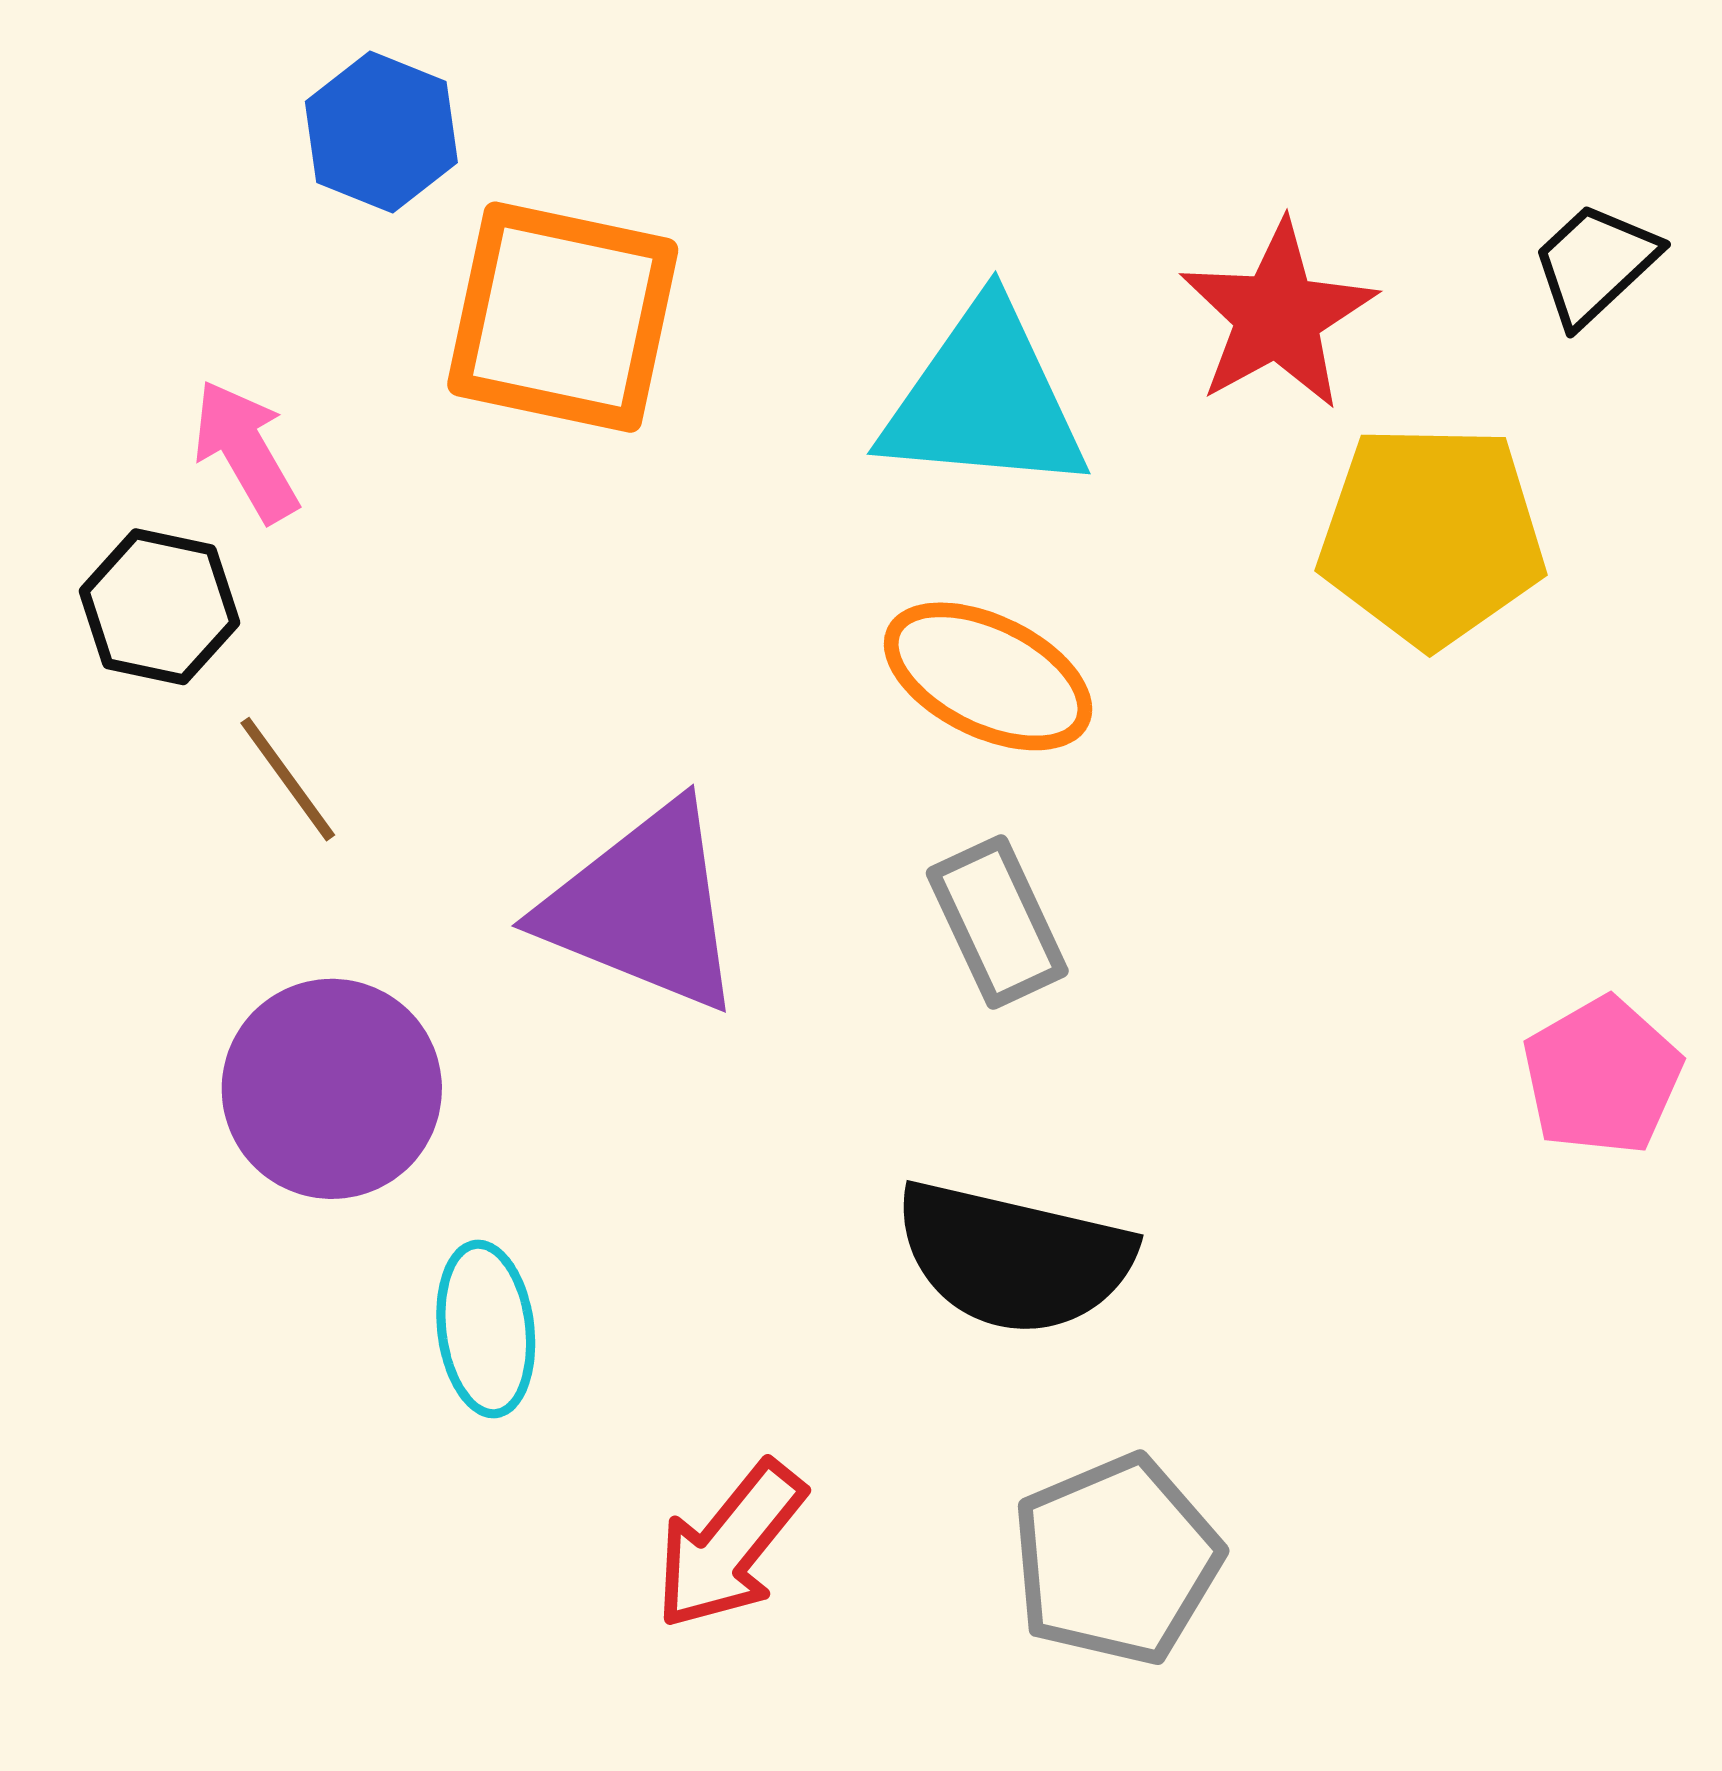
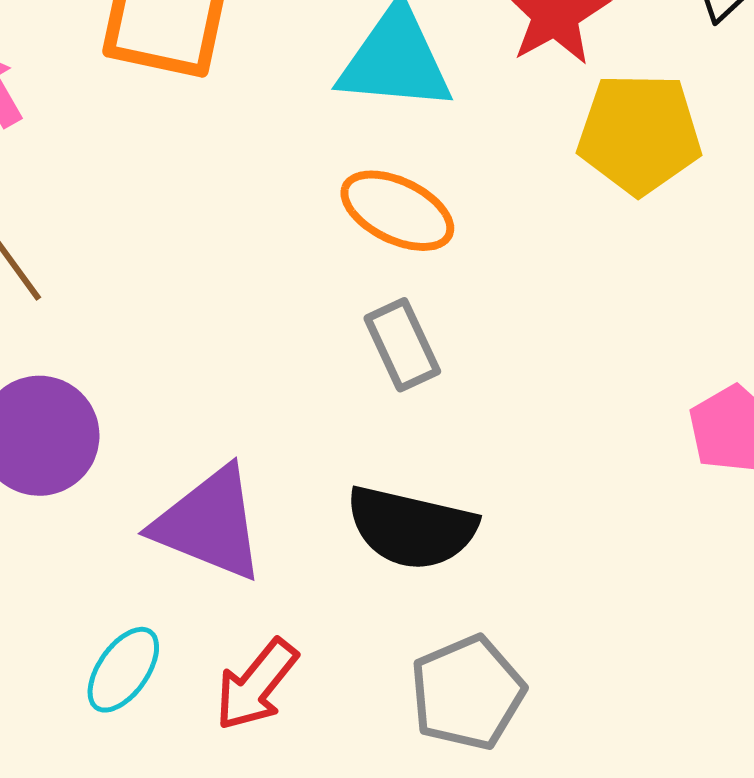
purple triangle: (643, 907) -> (209, 524), moved
cyan ellipse: (486, 1329) -> (123, 670), moved, turned 42

